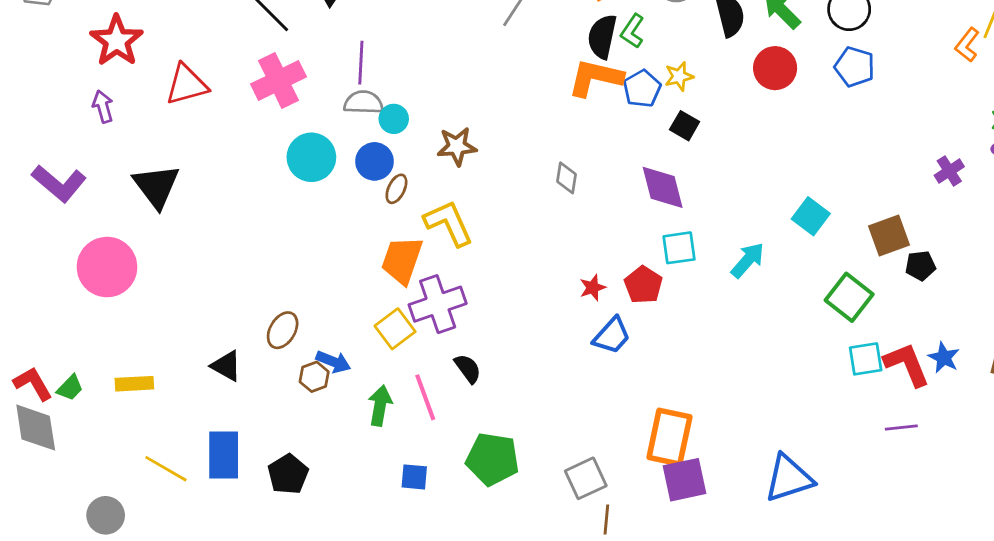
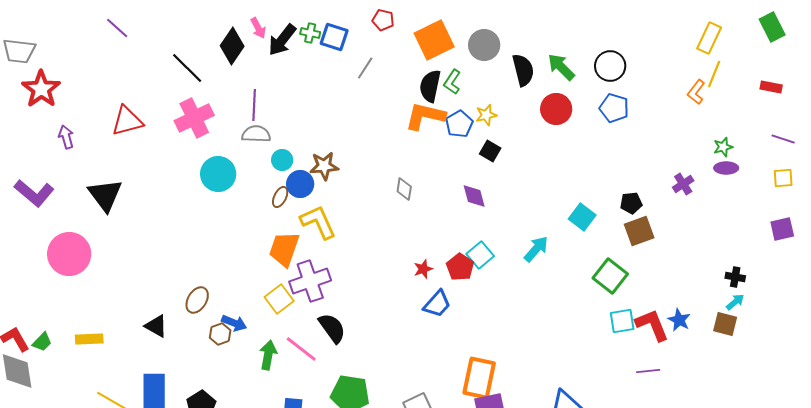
red star: (117, 41) -> (41, 89), moved
cyan circle: (394, 119) -> (282, 160), moved
blue circle: (374, 161) -> (300, 184), moved
purple diamond: (663, 187) -> (474, 196), size x0.7
cyan square: (679, 248) -> (480, 255), moved, turned -32
black pentagon: (920, 266) -> (631, 203), moved
black semicircle: (468, 369) -> (332, 328), size x1.4
pink line: (425, 397) -> (301, 349), turned -32

